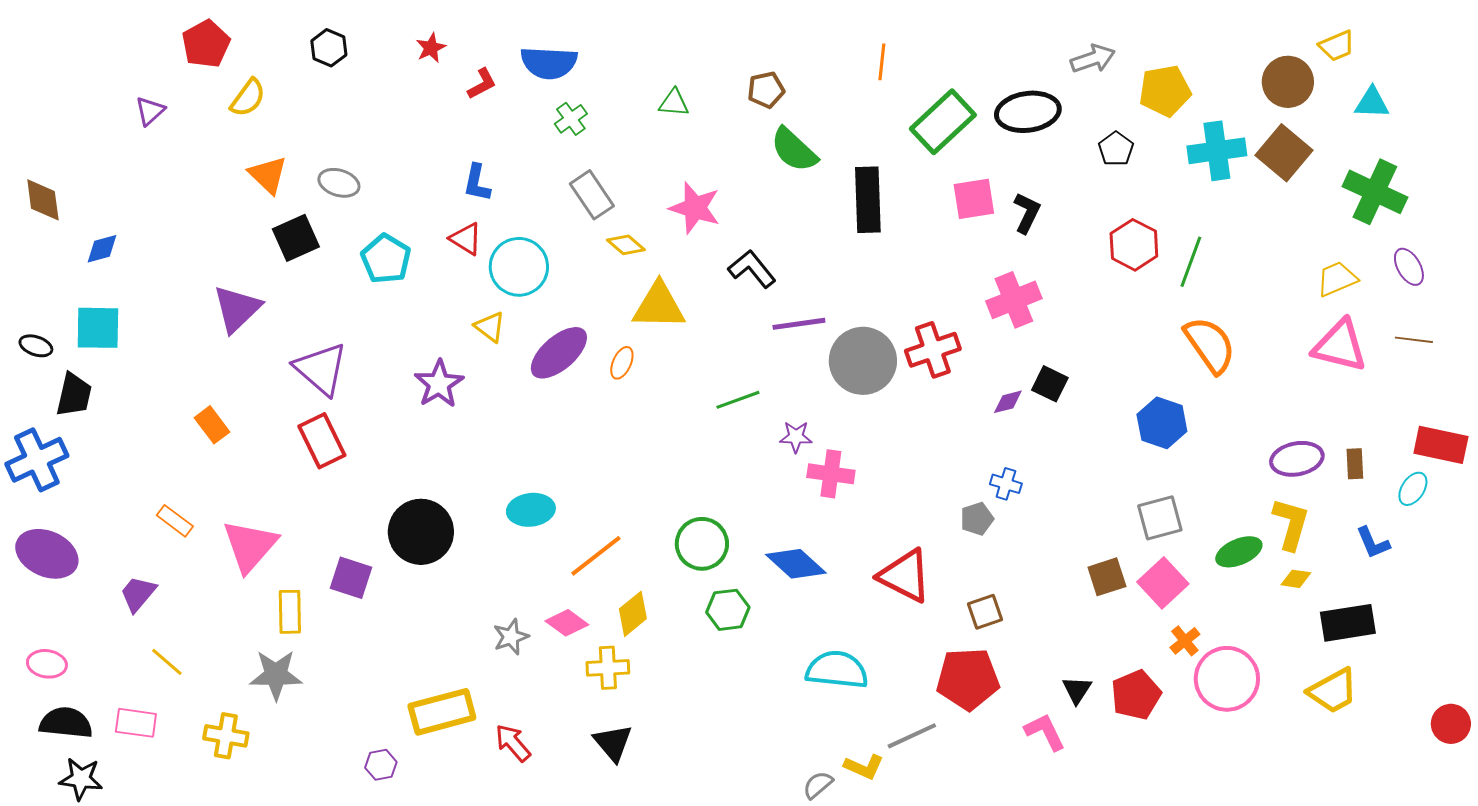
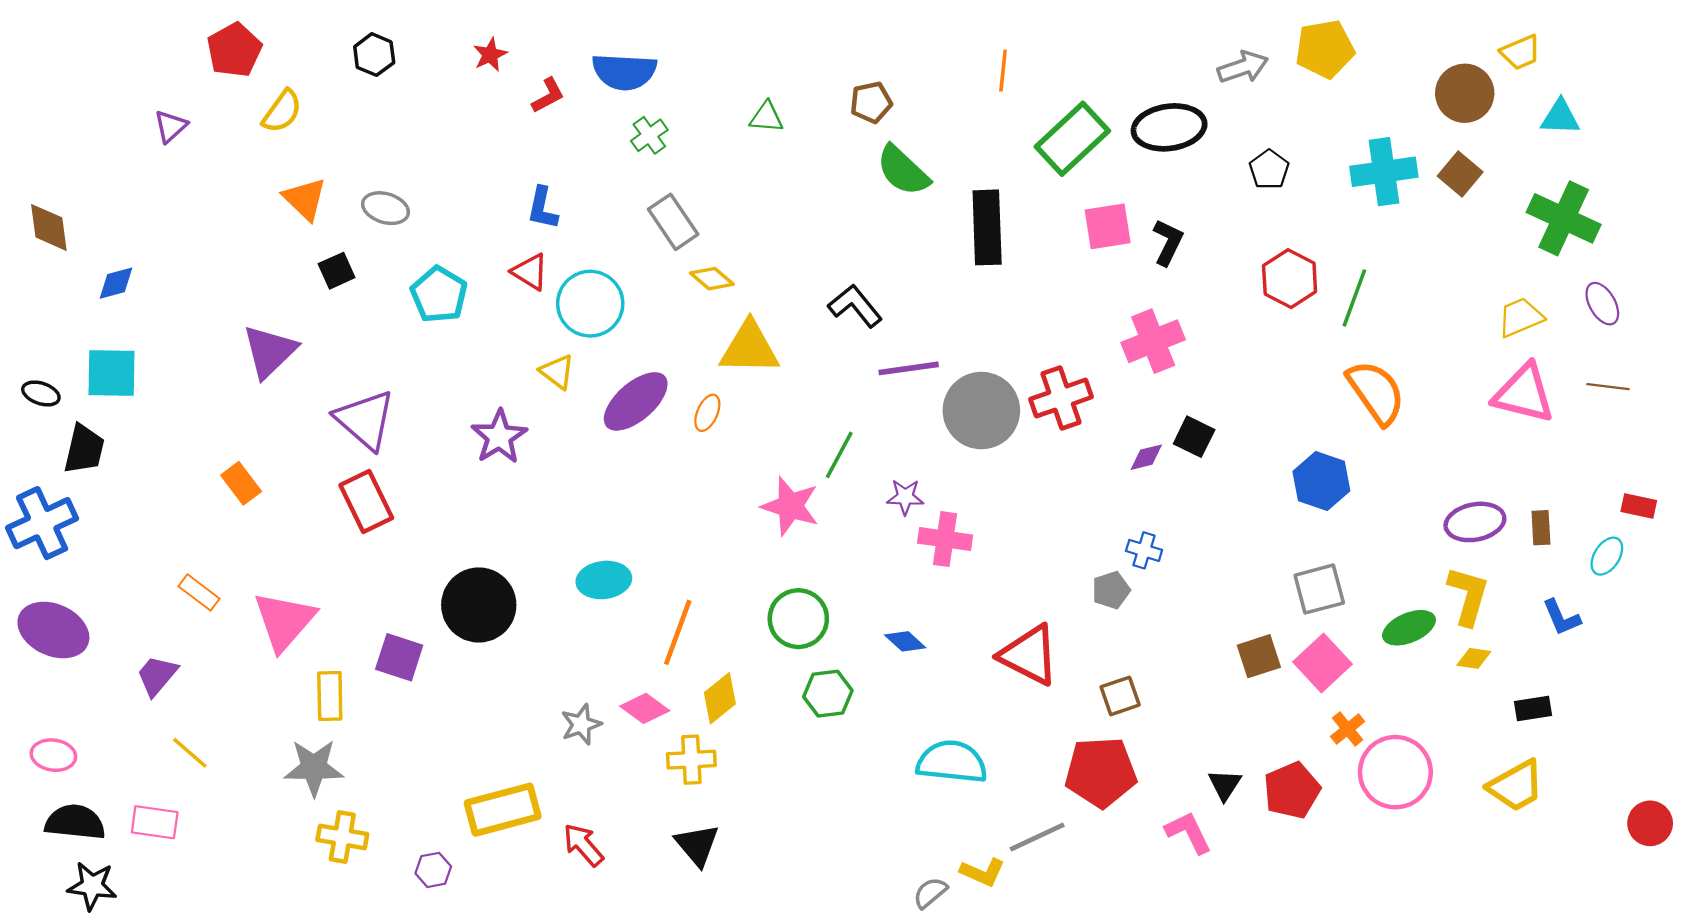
yellow pentagon: (1165, 91) -> (1325, 49), moved
brown square: (1284, 153) -> (1460, 174), size x0.7
pink star: (695, 208) -> (790, 506), moved
black square: (296, 238) -> (337, 271), size x0.7
green line: (738, 400) -> (839, 455), turned -42
red rectangle: (1441, 445) -> (1639, 506), size x0.6
orange line: (596, 556) -> (678, 632), turned -32
blue diamond: (796, 564) -> (905, 641), size x0.6
black rectangle: (1348, 623) -> (1533, 708), size x0.6
yellow cross: (226, 736) -> (342, 837), moved

